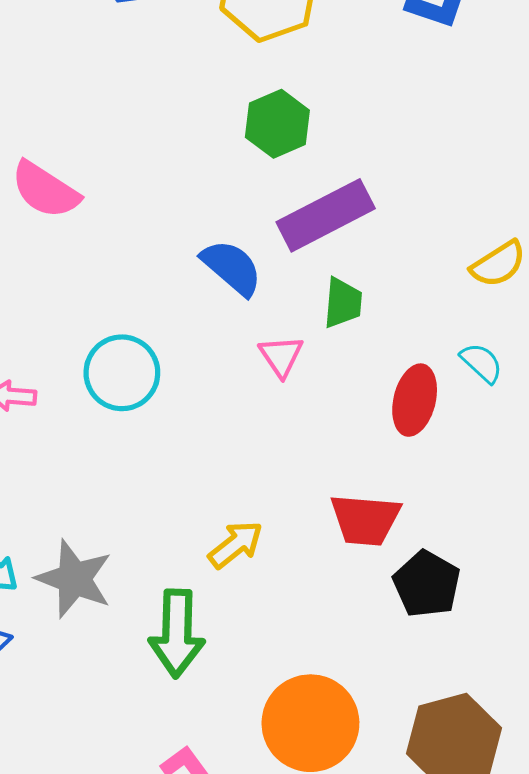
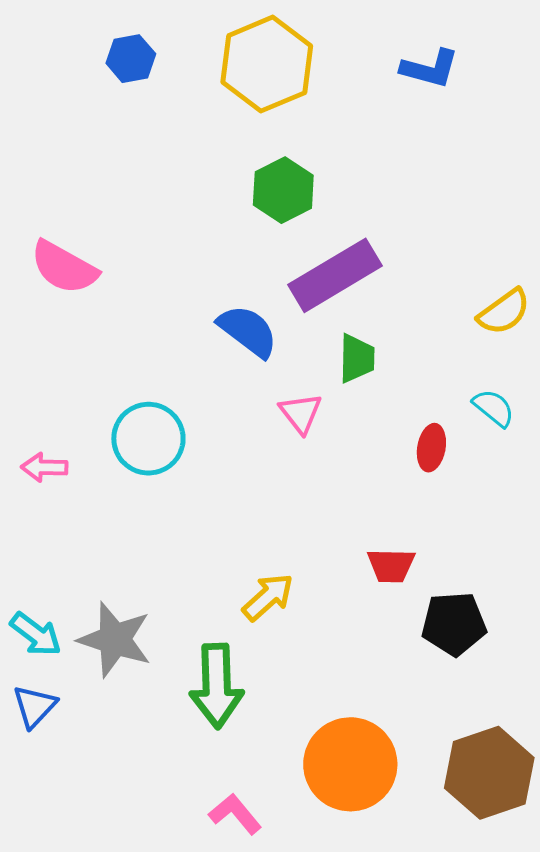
red ellipse: (415, 400) -> (431, 448), size x0.7
red trapezoid: (365, 520) -> (391, 565), size x0.7
black pentagon: (427, 584) -> (454, 624), turned -30

